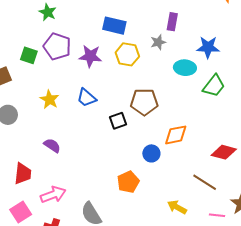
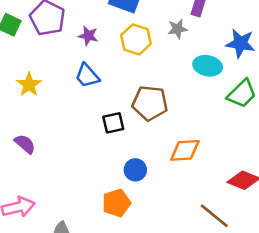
purple star: (90, 56) -> (88, 36), size x0.7
blue trapezoid: (86, 98) -> (87, 76), moved
blue circle: (151, 153) -> (135, 170), moved

